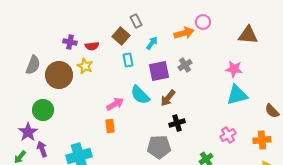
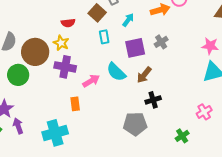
purple cross: (70, 42) -> (65, 67), moved, size x1.5
green circle: (43, 110) -> (18, 75), moved
orange rectangle: (110, 126) -> (75, 104), moved

